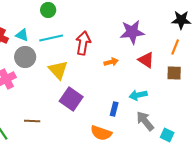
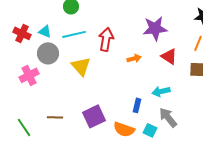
purple square: (71, 99) -> (94, 116), moved, turned 30
cyan square: (167, 135) -> (150, 130), moved

